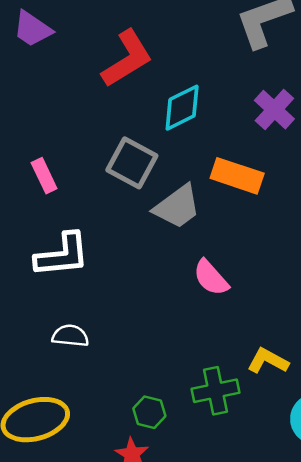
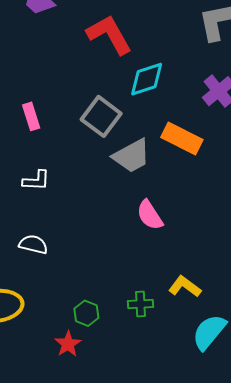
red L-shape: (127, 59) -> (109, 35), turned -96
white L-shape: (62, 255) -> (36, 181), size x0.6
green cross: (216, 391) -> (141, 304), size x0.7

